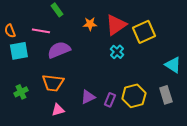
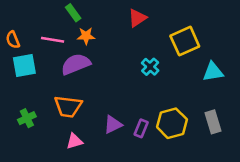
orange star: (90, 24) -> (86, 36), moved
red triangle: (116, 25) -> (137, 18), moved, size x0.7
cyan triangle: (173, 65) -> (213, 72), moved, turned -42

